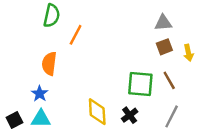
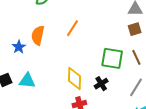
orange line: (76, 35) -> (72, 28), moved
blue star: (40, 94) -> (19, 47), moved

